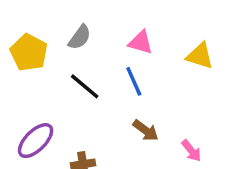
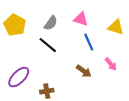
gray semicircle: (80, 37) -> (51, 23), moved
blue line: (134, 81) -> (89, 42), moved
pink arrow: (191, 151) -> (111, 64), moved

